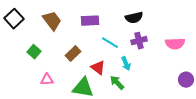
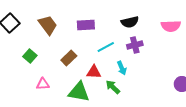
cyan line: (110, 43) -> (106, 47), turned -60
pink semicircle: (175, 44) -> (171, 26), moved
red triangle: (98, 68) -> (94, 72), turned -35

